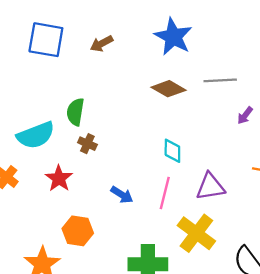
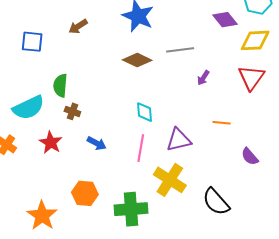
blue square: (46, 40) -> (32, 42), moved, size x0.7
blue arrow: (122, 195) -> (97, 143), moved
orange hexagon: (78, 231) -> (85, 193), moved

